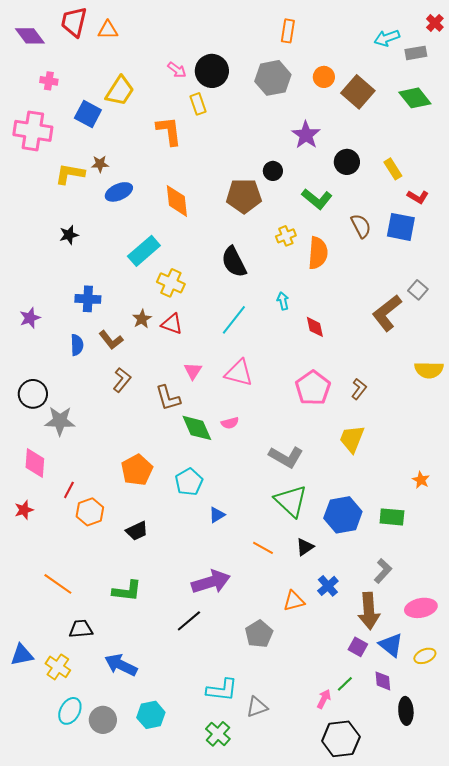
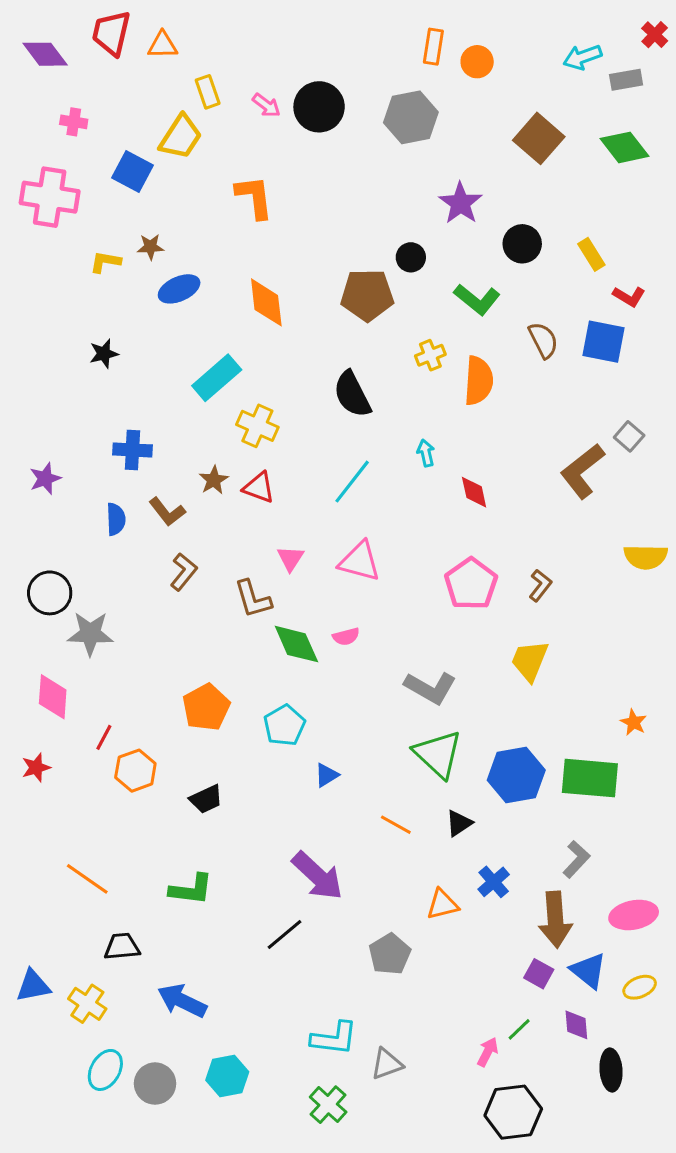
orange circle: (324, 77) -> (477, 62), moved
yellow rectangle: (198, 104) -> (208, 92), moved
yellow L-shape: (70, 174) -> (105, 262), size x0.7
green rectangle: (392, 517) -> (590, 778), size x1.5
purple arrow: (211, 582) -> (318, 876), turned 60

